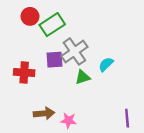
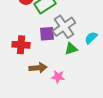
brown arrow: (44, 113) -> (38, 68), moved
pink star: (69, 120) -> (58, 77), moved

